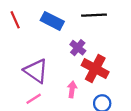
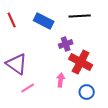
purple cross: (78, 48) -> (66, 44), turned 32
purple triangle: (36, 71) -> (17, 64), moved

